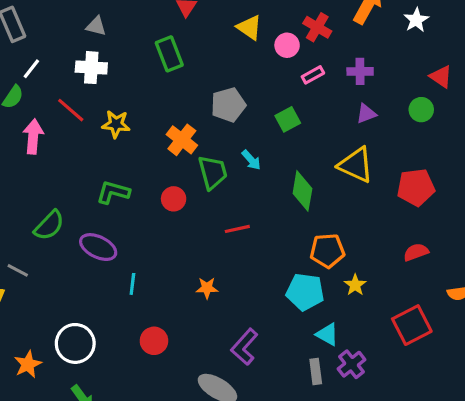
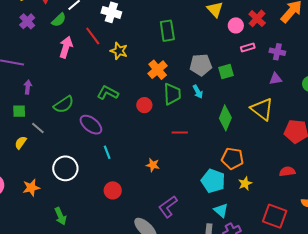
green rectangle: (169, 54) -> (167, 31), moved
gray pentagon: (228, 105) -> (201, 65), moved
cyan line: (132, 284) -> (107, 152), turned -40
red square: (412, 325) -> (275, 216), turned 35
white circle: (75, 343) -> (65, 168), moved

